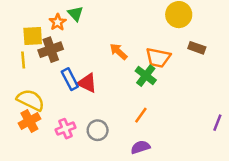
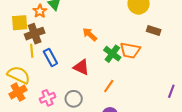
orange trapezoid: (158, 58) -> (130, 50), moved
yellow line: (23, 60) -> (32, 51), moved
red triangle: (87, 83) -> (81, 67), moved

